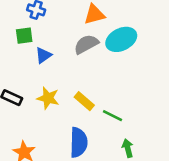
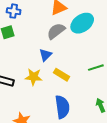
blue triangle: (43, 55) -> (45, 55), moved
green line: (113, 116) -> (96, 68), moved, turned -35

